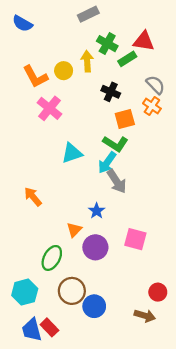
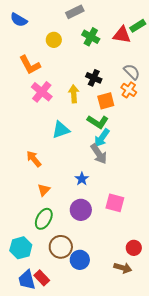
green rectangle: (127, 59) -> (138, 26), moved
yellow arrow: (87, 61) -> (74, 94), moved
yellow circle: (64, 71) -> (54, 40), moved
cyan arrow: (107, 163) -> (102, 138), moved
orange arrow: (33, 197) -> (34, 159), moved
orange triangle: (74, 230) -> (44, 190), moved

